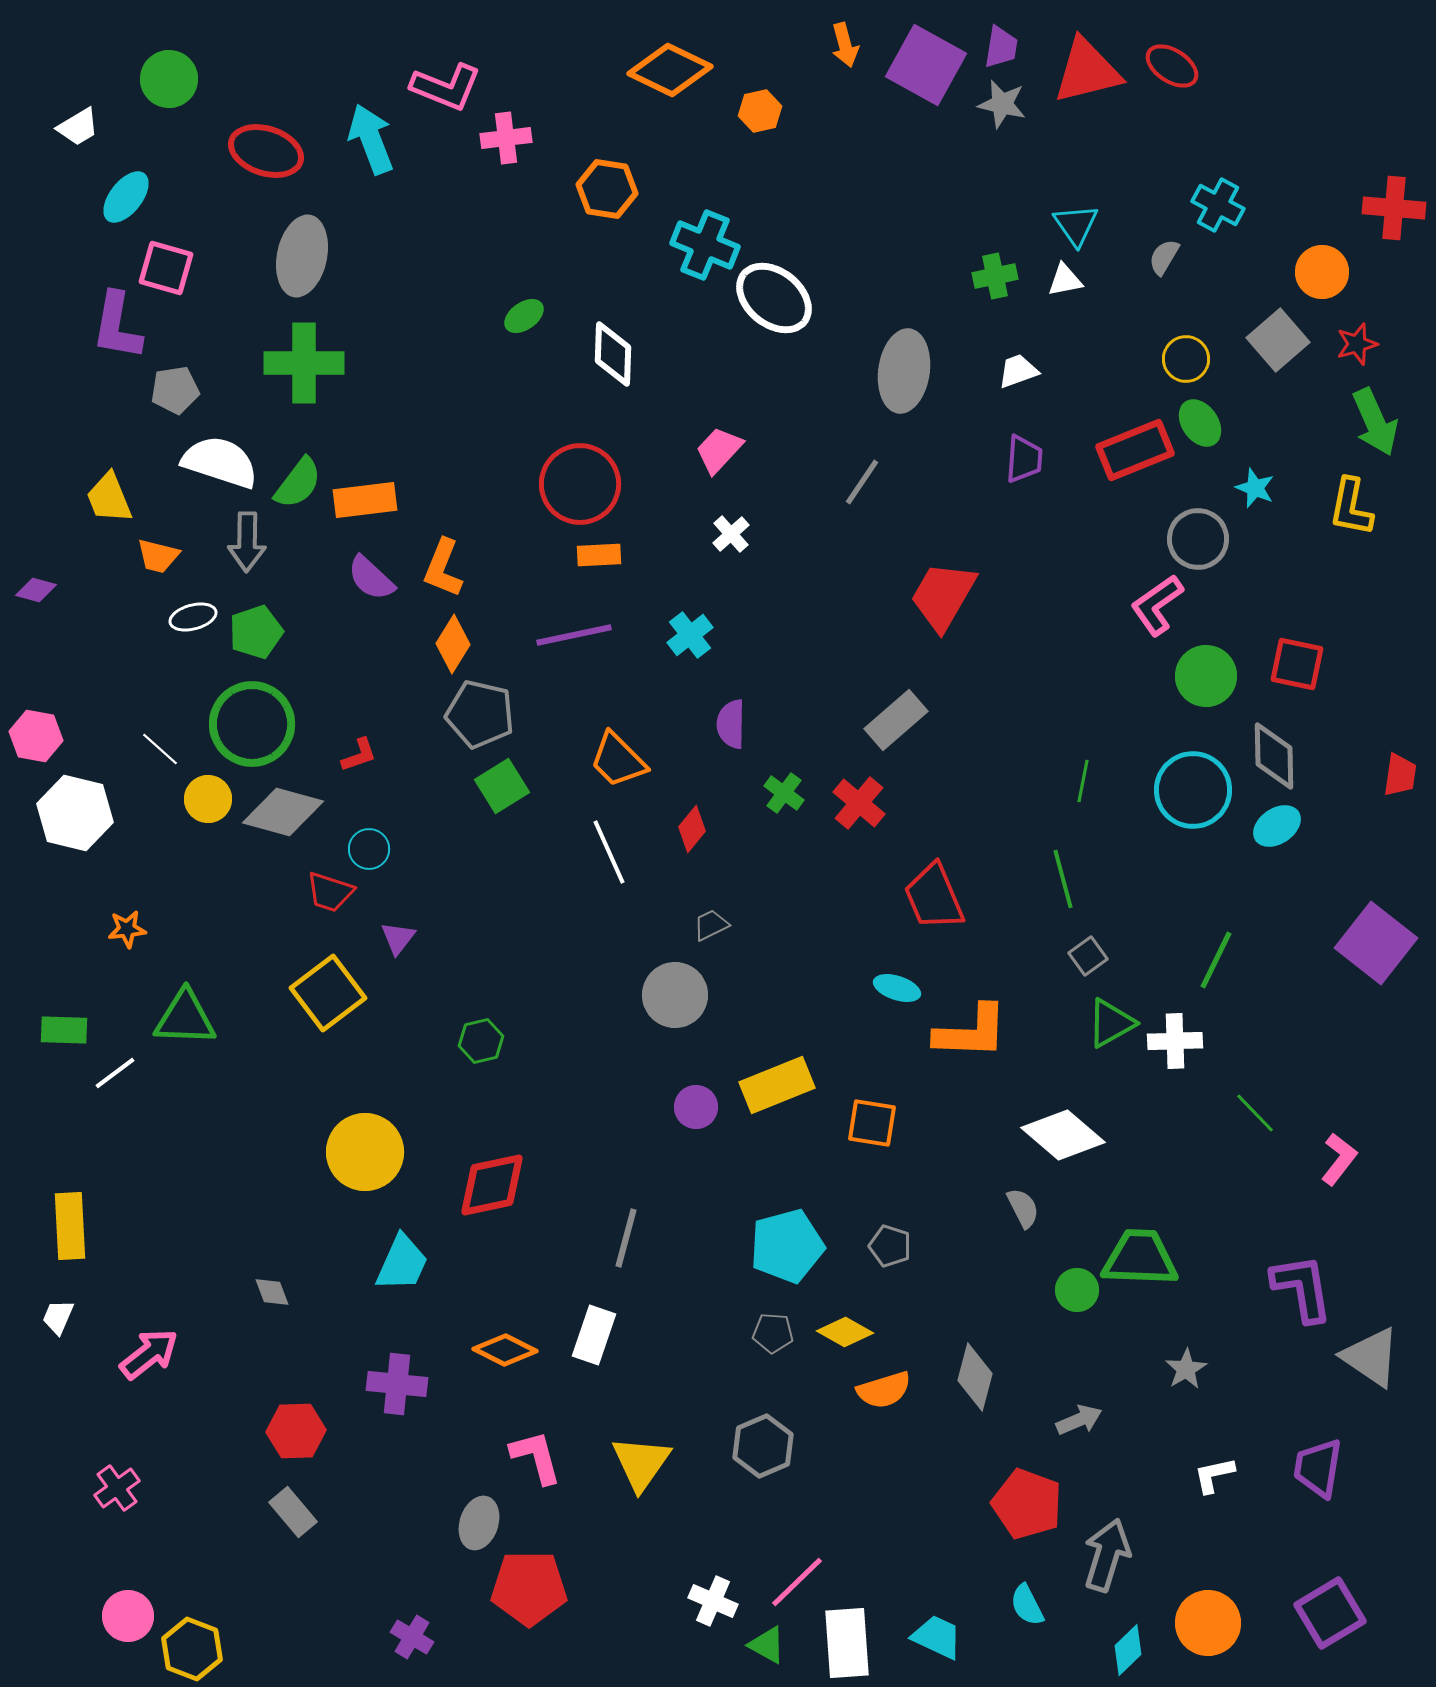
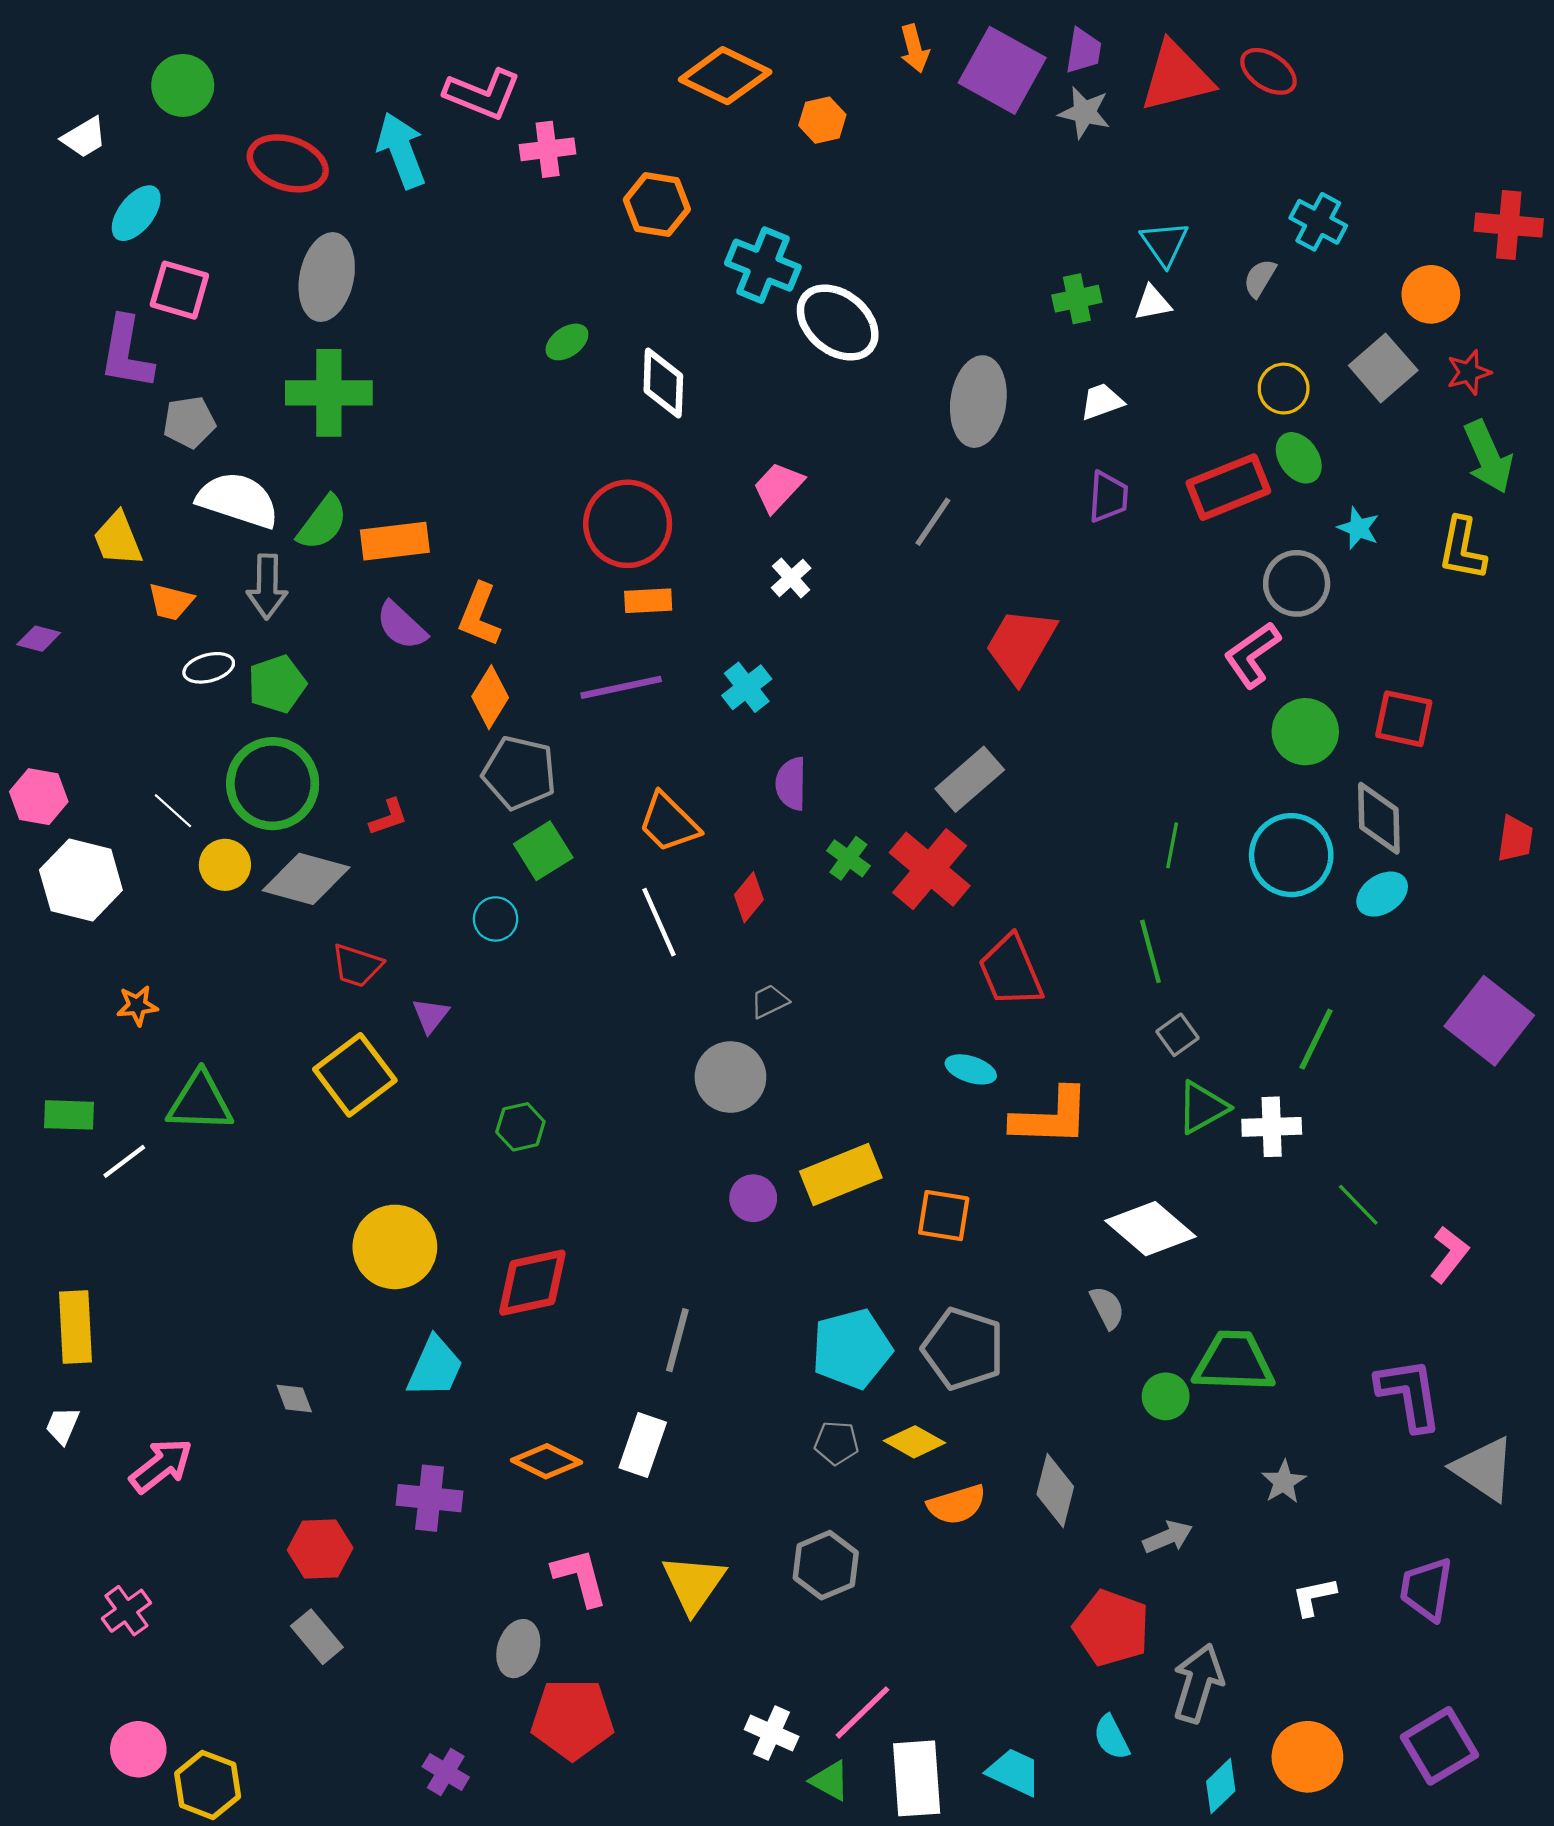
red cross: (859, 803) -> (930, 869), size x1.4
cyan circle: (369, 849) -> (496, 919), moved
gray pentagon: (890, 1246) -> (963, 1349), size x1.8

